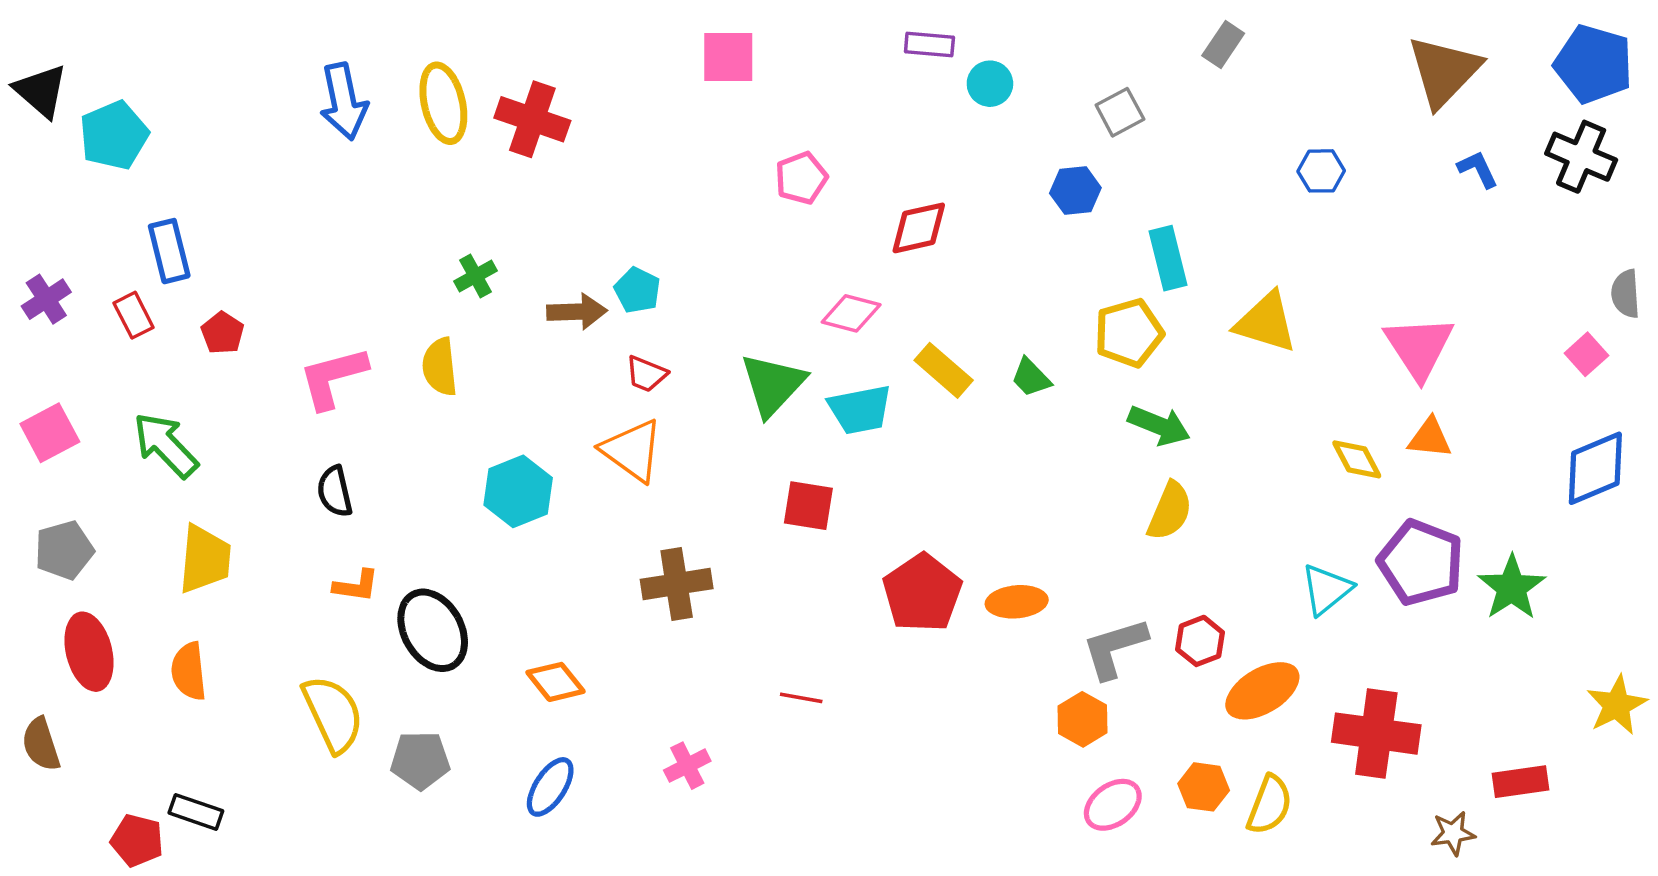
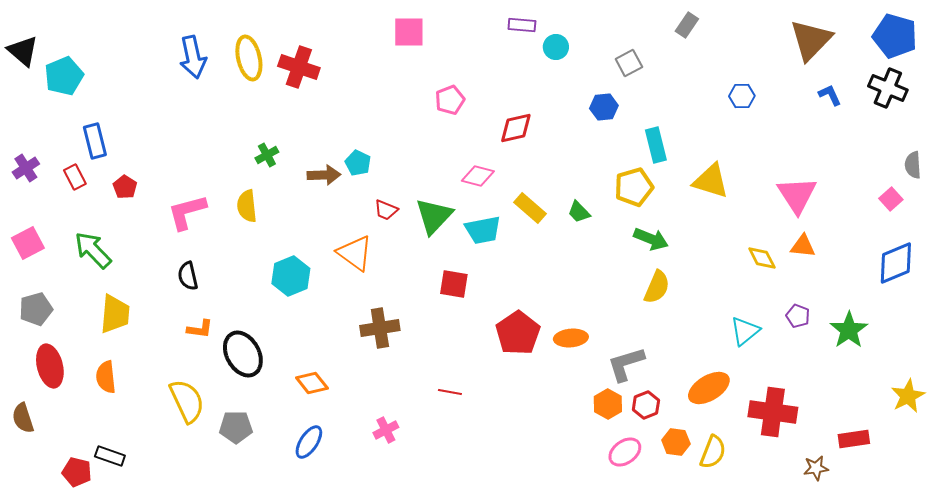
red trapezoid: (646, 374) -> (386, 210), moved
purple pentagon: (1421, 563) -> (798, 316), size x0.5
red hexagon: (1200, 641) -> (646, 405), moved

